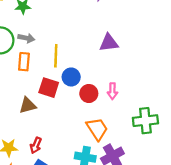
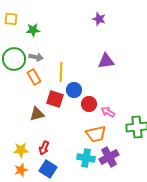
orange rectangle: (24, 62) -> (34, 77), turned -35
pink arrow: (112, 91) -> (108, 112), moved, turned 120
orange trapezoid: (97, 129) -> (96, 134), turned 110

